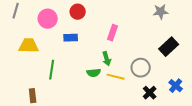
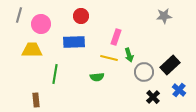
pink circle: (48, 19) -> (41, 24), moved
blue rectangle: (71, 38) -> (74, 42), size x1.5
black rectangle: (169, 47) -> (170, 65), moved
green arrow: (107, 59) -> (129, 55), moved
yellow line: (116, 77) -> (109, 58), moved

